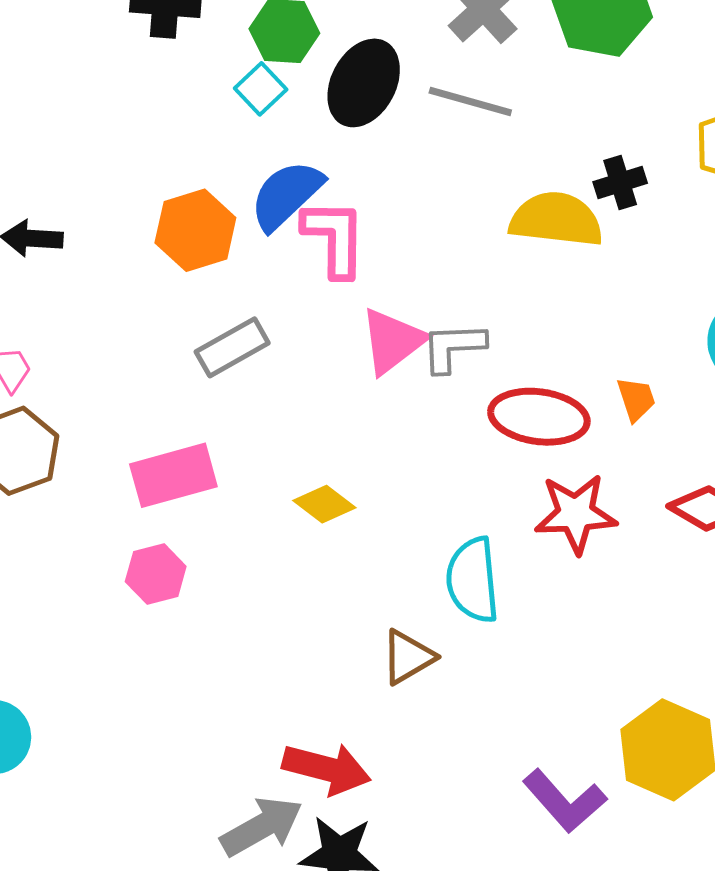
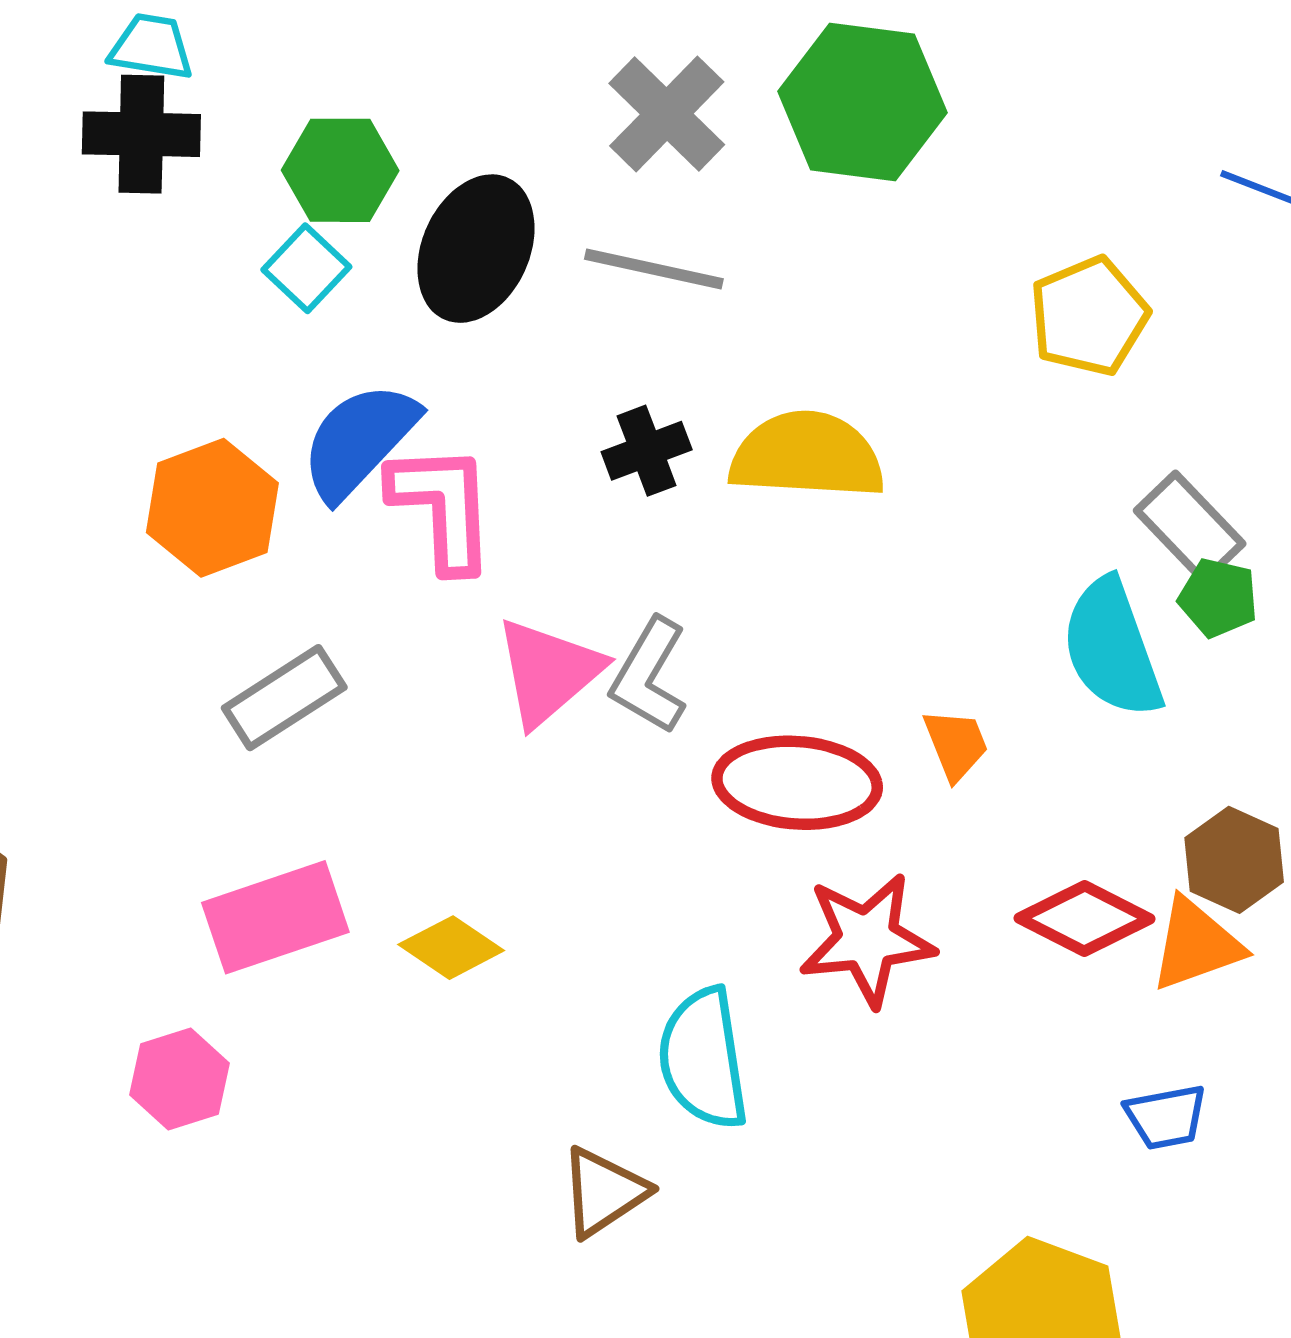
black cross: (620, 182) -> (647, 451), moved
gray L-shape: (453, 347) -> (649, 676), turned -54
pink rectangle: (173, 475) -> (275, 917), moved

